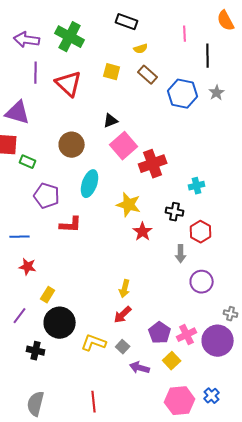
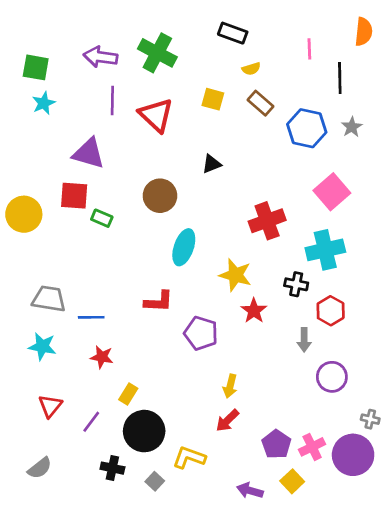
orange semicircle: (226, 21) -> (364, 32), turned -145
pink square: (124, 146) -> (332, 192), moved
cyan cross: (197, 186) -> (325, 250), size x1.8
purple pentagon: (47, 196) -> (201, 333), moved
gray square: (123, 347) -> (155, 481), moved

